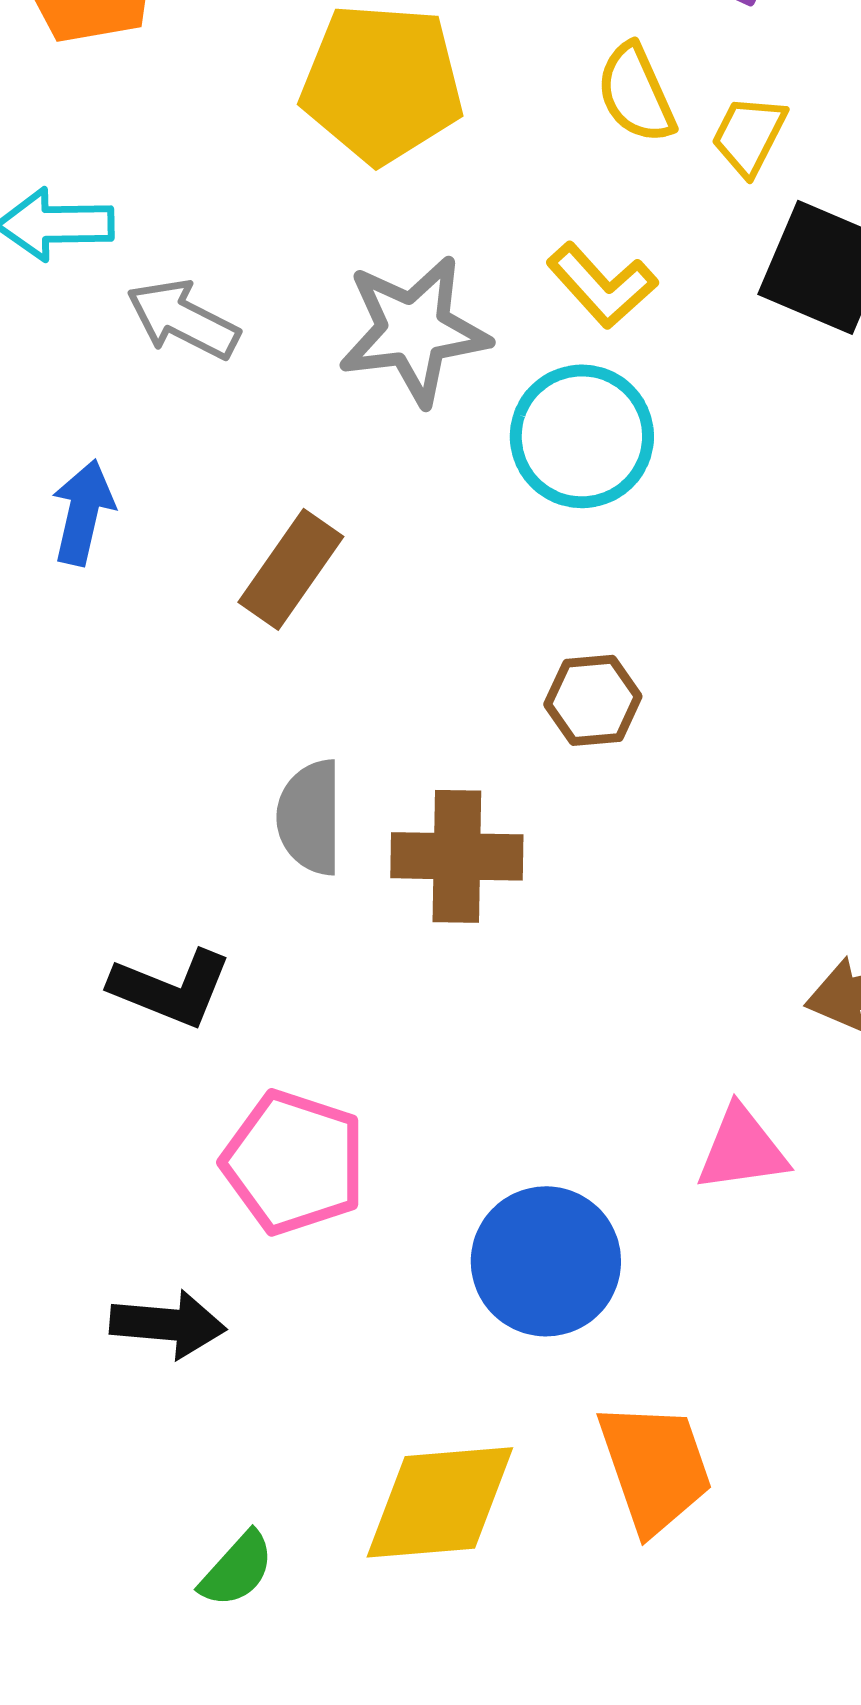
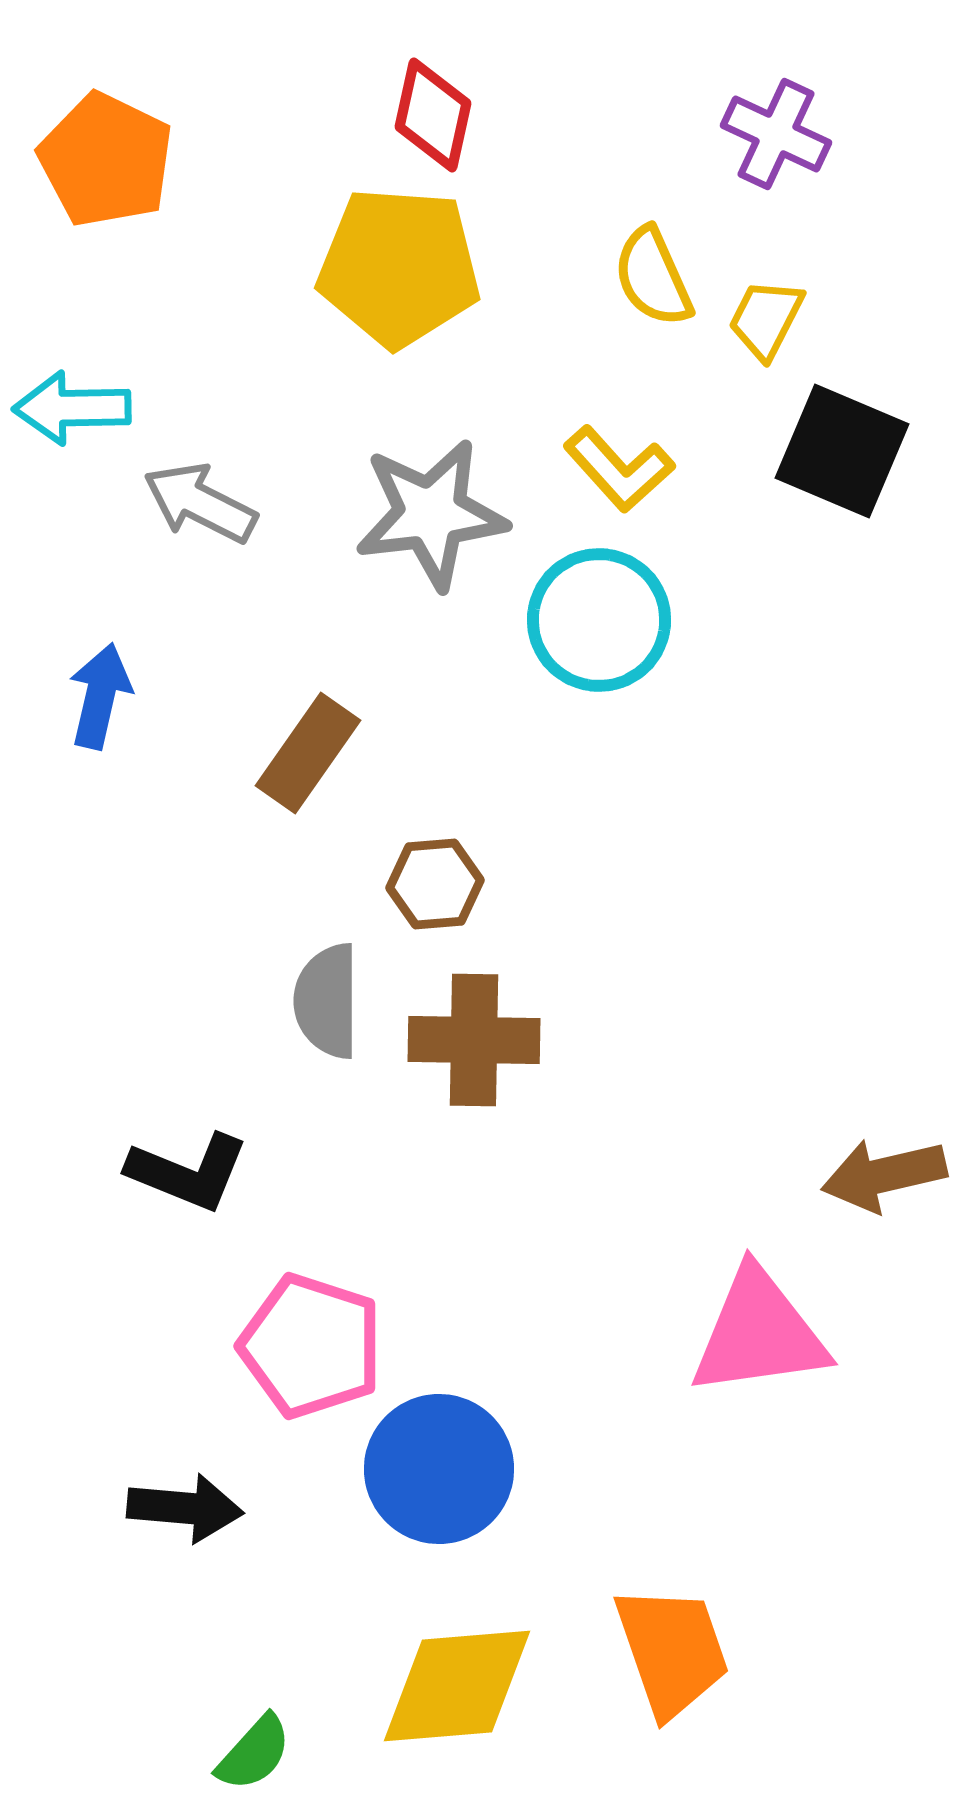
brown hexagon: (593, 700) -> (435, 884), moved
pink triangle: (742, 1149) -> (759, 1333), size x1.5
blue circle: (546, 1261) -> (439, 1469), moved

